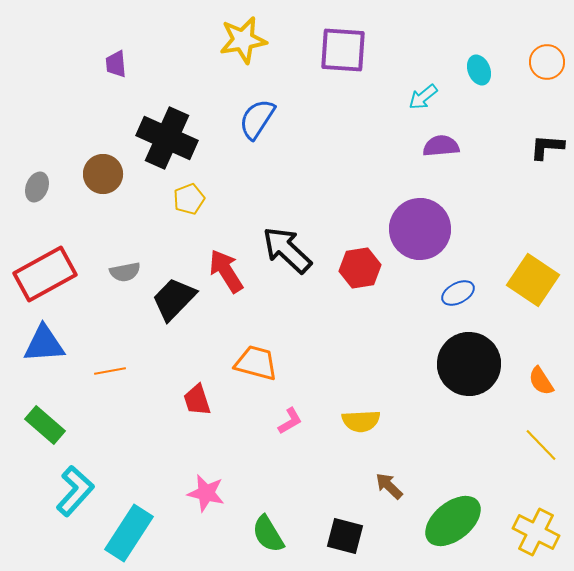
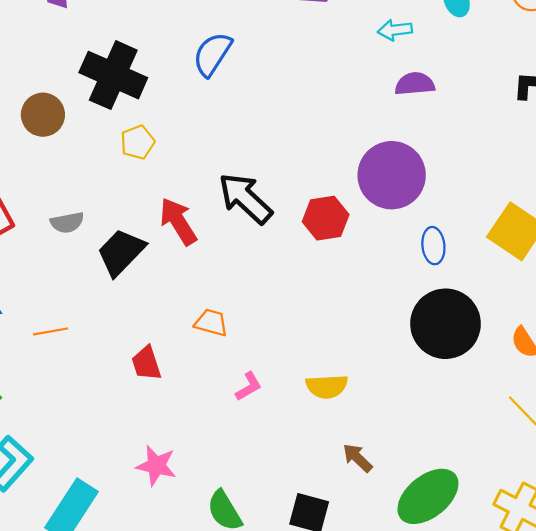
cyan arrow: (423, 97) -> (395, 30), turned 32
blue ellipse: (458, 293) -> (433, 246), turned -68
orange trapezoid: (256, 363) -> (211, 323), size x0.7

